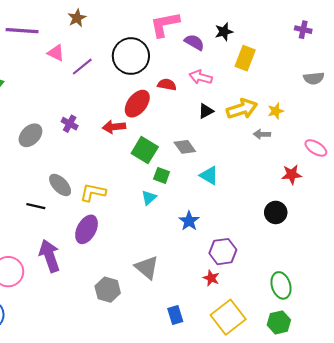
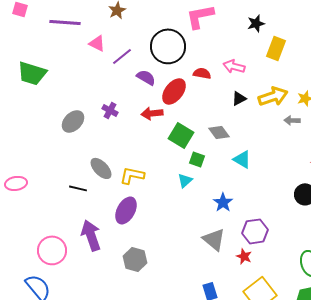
purple semicircle: (194, 42) -> (146, 77), moved
gray triangle: (147, 267) -> (214, 239), moved
gray hexagon: (108, 290) -> (135, 259), moved

